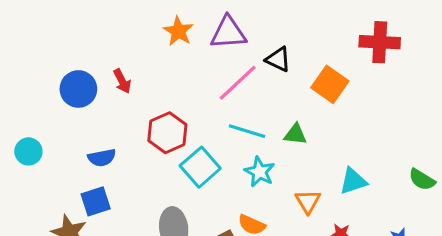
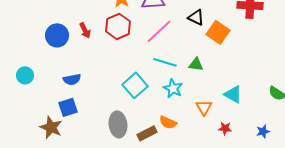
black triangle: (278, 59) -> (196, 17), moved
red hexagon: (167, 133) -> (118, 26), moved
cyan triangle: (353, 181) -> (233, 94), turned 48

